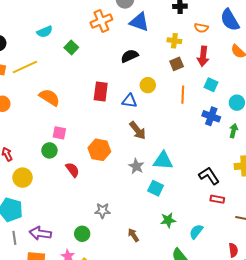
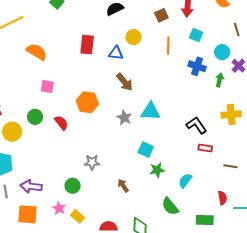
green circle: (49, 150) -> (35, 117), moved
cyan square: (156, 188) -> (146, 150), moved

